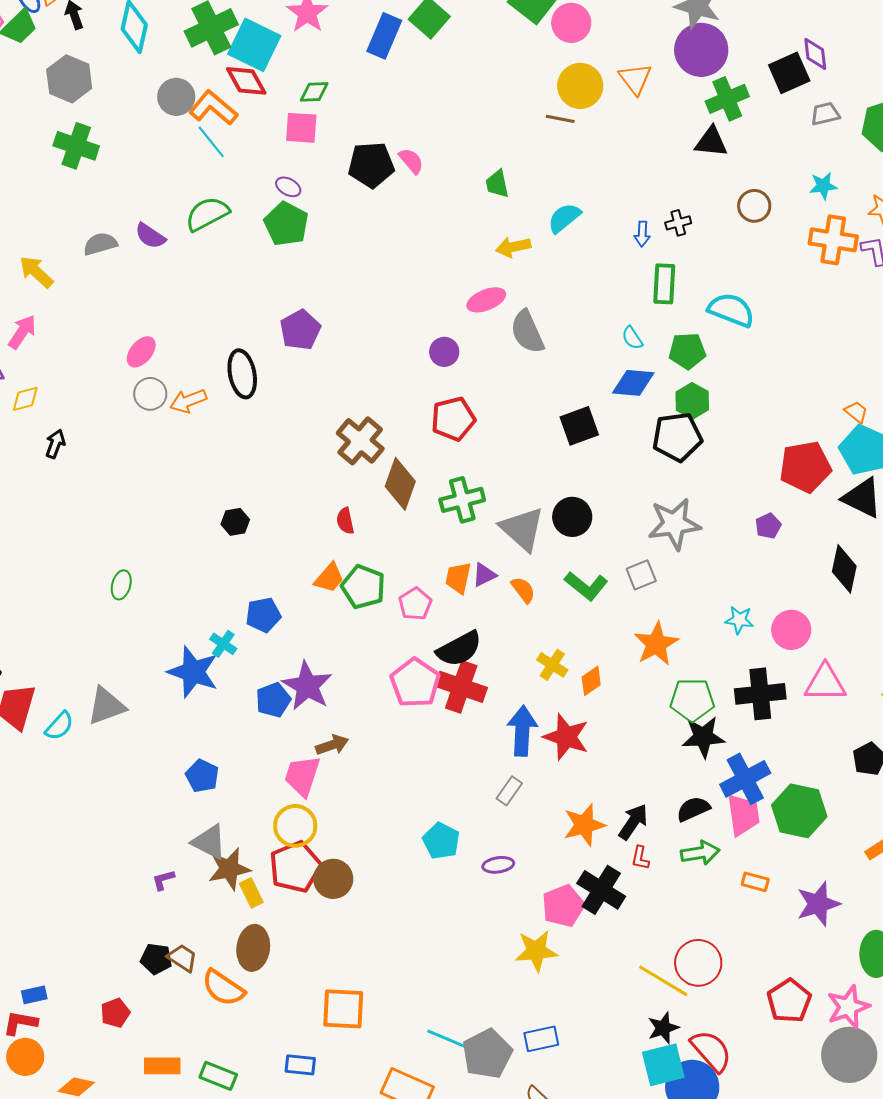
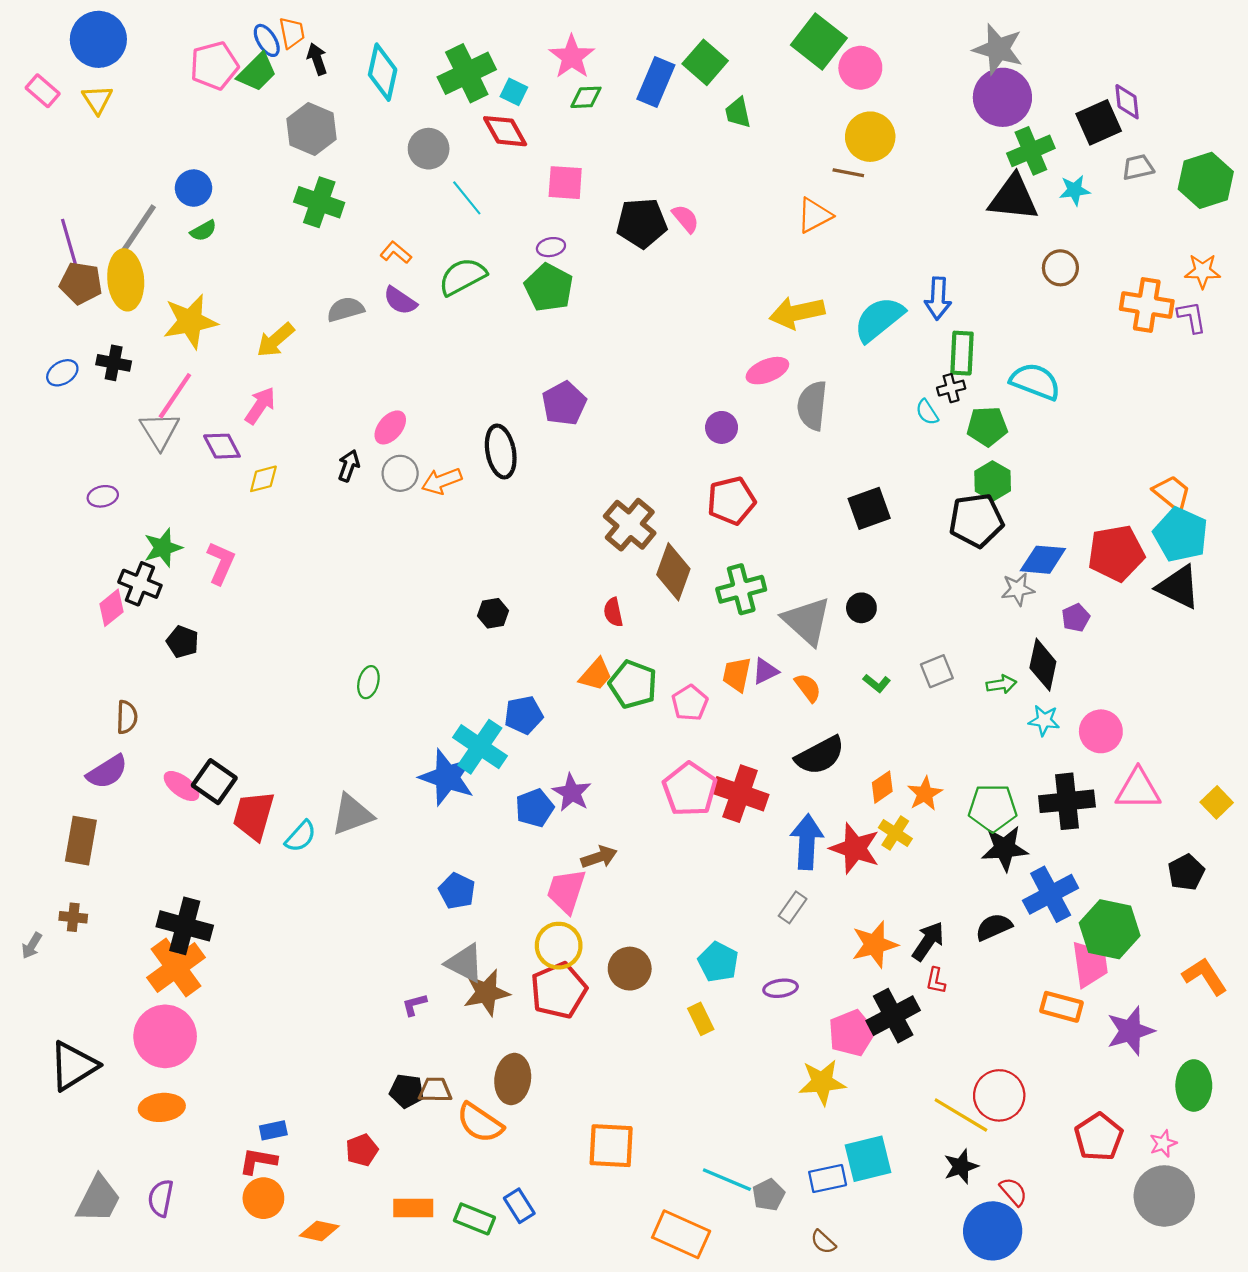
cyan square: (254, 45) -> (514, 92), size x0.5
orange triangle: (635, 79) -> (814, 215), moved, turned 39
green diamond: (314, 92) -> (586, 97), moved
orange L-shape: (213, 108) -> (396, 253), moved, size x0.6
black triangle: (711, 142) -> (1013, 198), size x1.4
green trapezoid: (497, 184) -> (738, 113), moved
cyan star: (823, 186) -> (1075, 190), moved
purple ellipse: (288, 187) -> (551, 247), turned -40
cyan semicircle: (564, 218) -> (879, 319), moved, size x1.4
black cross: (678, 223) -> (951, 388), moved
blue arrow: (642, 234) -> (938, 298), size x1.5
yellow arrow: (513, 247) -> (797, 313), size x1.4
yellow arrow: (36, 272) -> (275, 340), turned -84
gray semicircle: (527, 332) -> (812, 406), turned 30
blue diamond: (633, 383) -> (1043, 560), moved
orange trapezoid: (856, 412) -> (1172, 493), size x1.5
black arrow: (55, 444) -> (349, 466), moved
black circle: (572, 517) -> (861, 608), size x0.7
gray star: (674, 524) -> (1018, 589), moved, size x0.6
black diamond: (844, 569) -> (1043, 665), moved
green L-shape: (586, 586) -> (877, 683), size x0.6
cyan cross: (223, 644) -> (480, 747), size x1.8
orange star: (656, 644) -> (925, 794), moved, size x0.7
black semicircle: (459, 649) -> (820, 755), moved
yellow cross: (552, 665) -> (895, 833), moved
purple star: (307, 686) -> (572, 793), size x0.7
pink trapezoid: (743, 815) -> (1090, 964), moved
green arrow: (700, 853) -> (1001, 684), moved, size x0.7
brown circle: (333, 879) -> (630, 969), moved
orange rectangle: (755, 882) -> (1061, 1007), size x1.4
black cross: (601, 890) -> (893, 1016), turned 30
yellow rectangle: (251, 893) -> (701, 1019), moved
brown trapezoid: (182, 958) -> (435, 1090), turned -32
pink star: (848, 1007) -> (1163, 1143), size x0.6
red semicircle: (711, 1051) -> (1013, 1192), size x0.6
gray pentagon: (487, 1054) -> (769, 1195), size x0.6
blue rectangle: (300, 1065) -> (519, 1206), moved, turned 52
cyan square: (663, 1065) -> (868, 1159), moved

